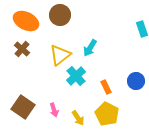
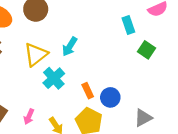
blue circle: (136, 81) -> (110, 97), moved
pink arrow: (54, 110) -> (29, 117), turned 40

